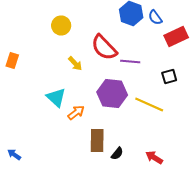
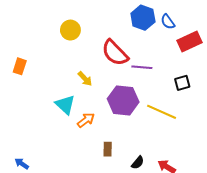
yellow arrow: (75, 64) -> (85, 79), moved
brown rectangle: (97, 140) -> (108, 149), size x0.6
black semicircle: (117, 154) -> (138, 163), moved

